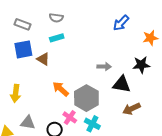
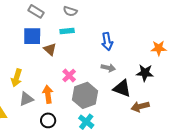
blue arrow: (121, 23) -> (107, 41), moved, turned -66
orange arrow: (61, 89) -> (48, 94), moved, turned 30
brown arrow: (132, 109) -> (140, 106), moved
pink cross: (70, 117) -> (69, 75), moved
gray triangle: (28, 123) -> (26, 99), moved, turned -42

